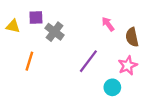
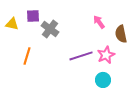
purple line: (88, 61) -> (81, 56), turned 35
pink star: (128, 65) -> (106, 55), moved

